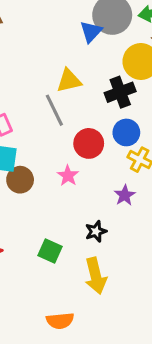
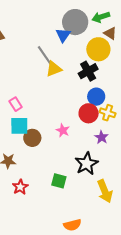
gray line: (54, 110) -> (45, 56), moved
red circle: (89, 143) -> (89, 113), moved
black star: (96, 231) -> (87, 164), size x1.6
yellow arrow: (96, 276) -> (105, 191), moved

